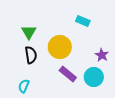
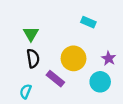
yellow circle: (60, 47) -> (74, 58), moved
purple rectangle: (68, 74) -> (55, 79), moved

